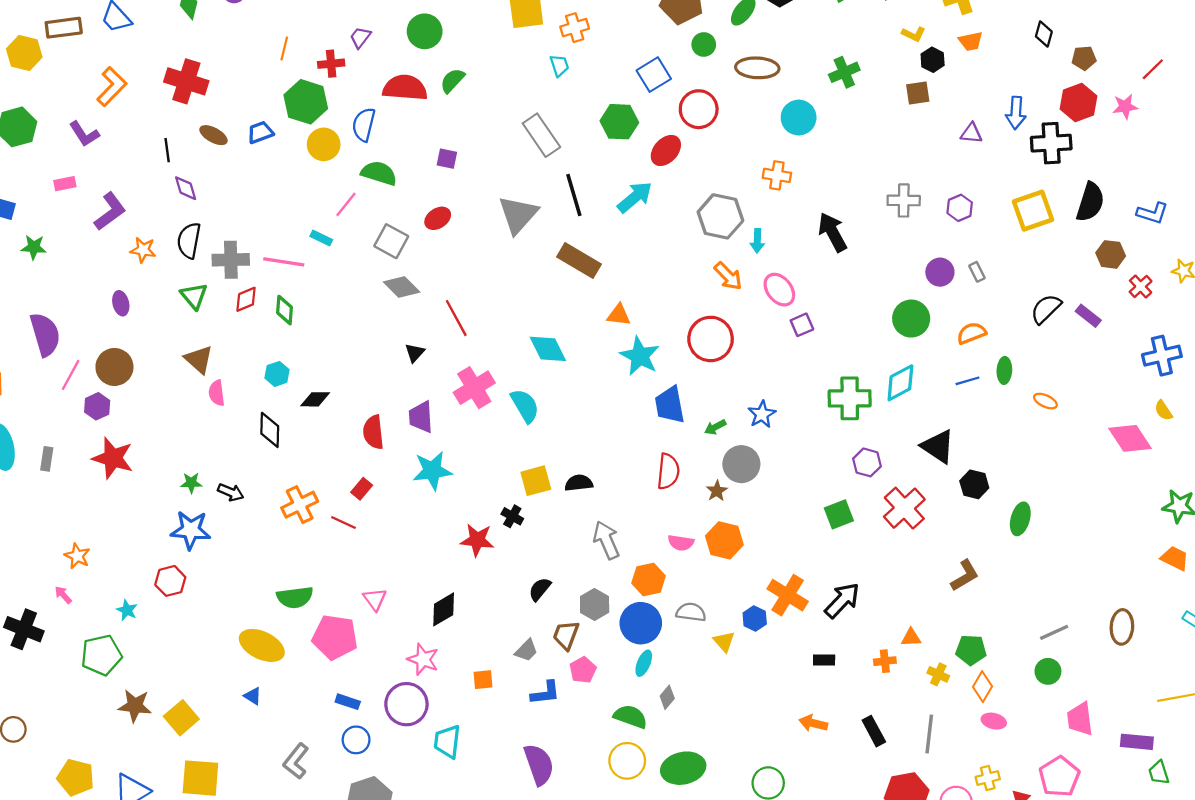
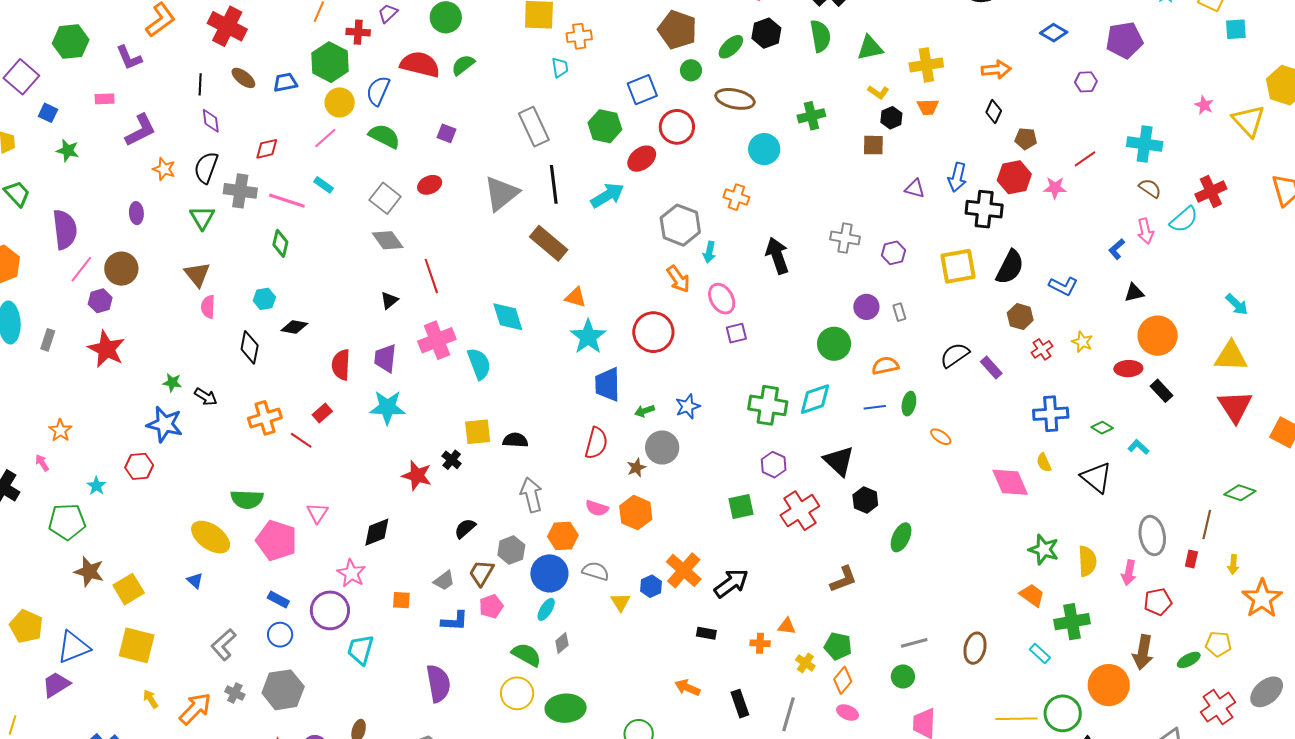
pink line: (346, 204) -> (325, 138), moved
red diamond: (246, 299) -> (267, 149), moved

